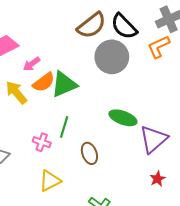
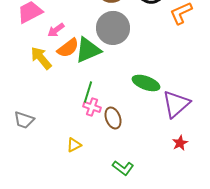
gray circle: (112, 57) -> (113, 28), moved
pink cross: (42, 142) -> (92, 107), moved
yellow triangle: (50, 181) -> (74, 145), size x0.7

